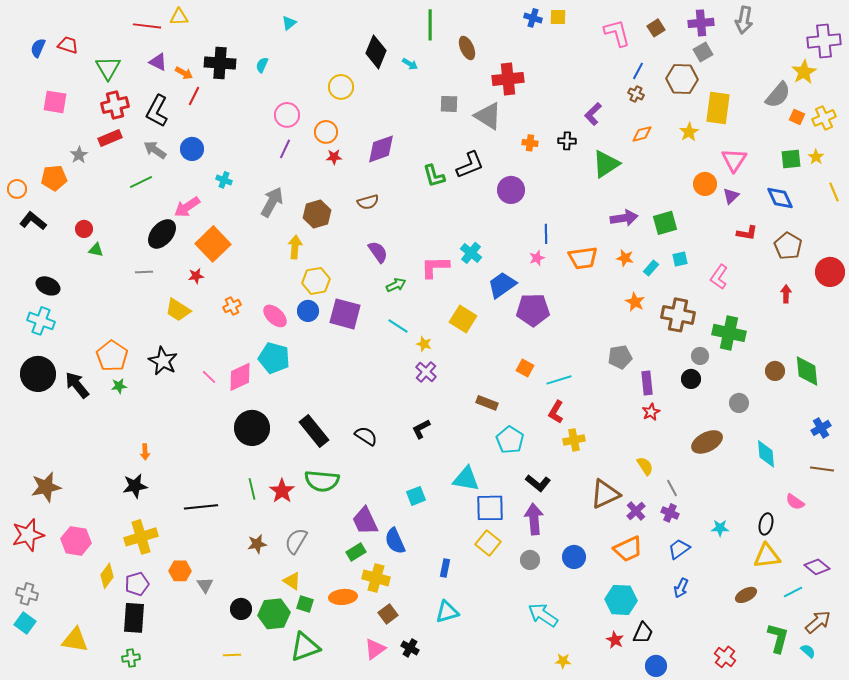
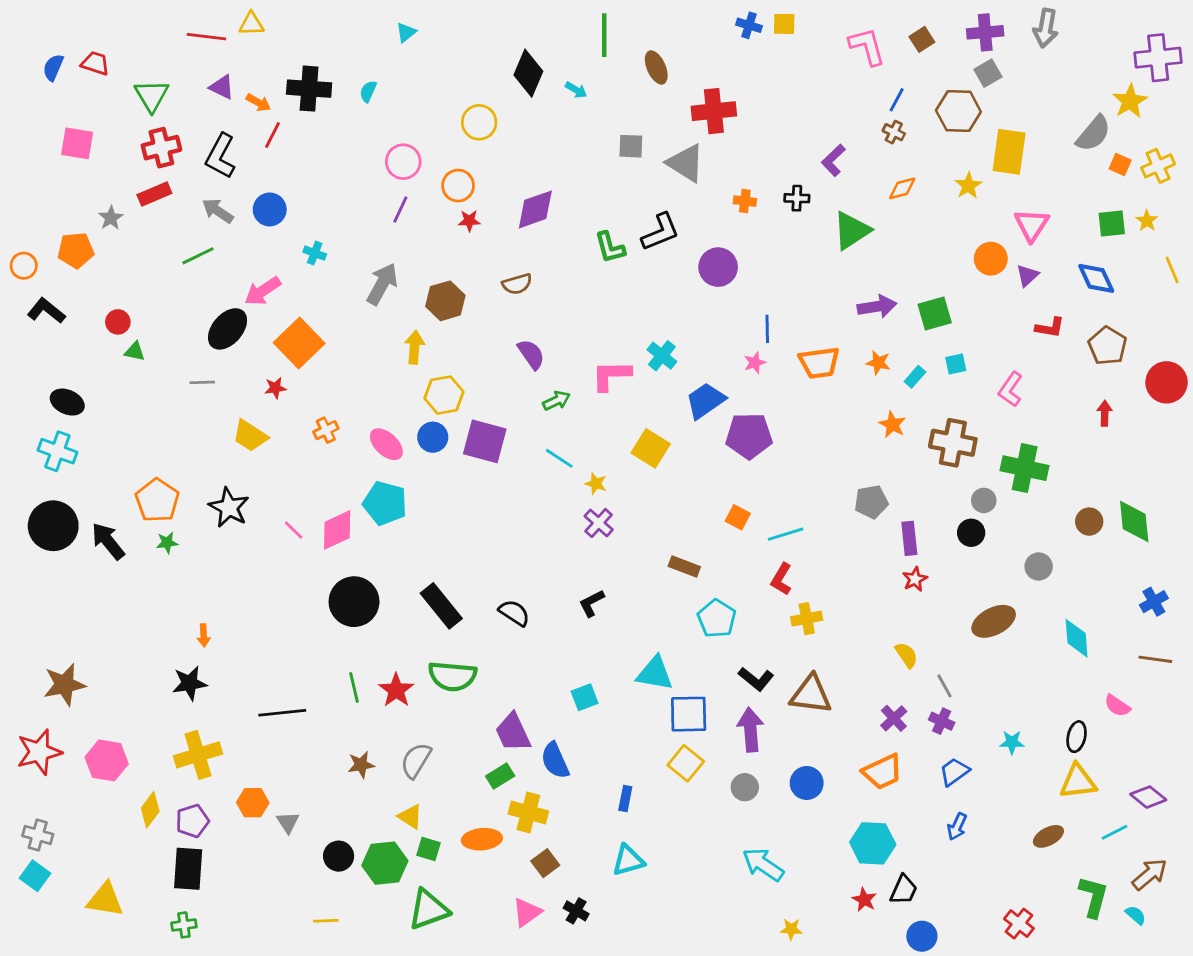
brown triangle: (605, 494) -> (811, 694), moved, turned 32

